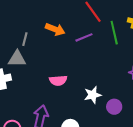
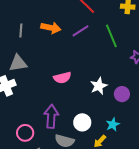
green line: (114, 33) -> (111, 36), moved
gray line: (25, 39) -> (21, 31), moved

